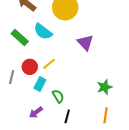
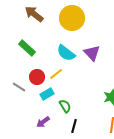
cyan semicircle: (43, 32) -> (66, 53), moved
gray line: (12, 77) -> (19, 87), turned -72
cyan rectangle: (40, 84) -> (47, 94), turned 32

